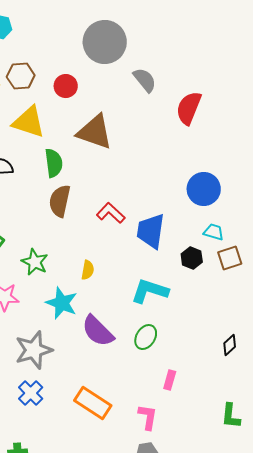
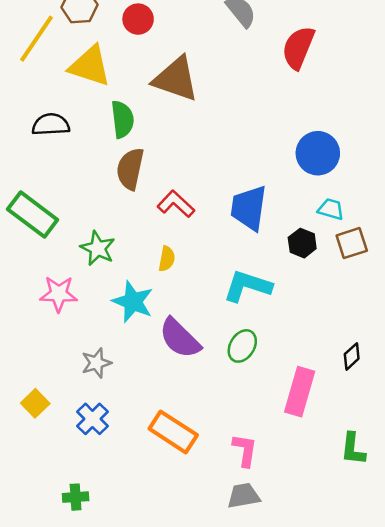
red L-shape: (111, 213) -> (176, 204), moved
gray star: (34, 350) -> (96, 363), size x0.6
pink rectangle: (170, 380) -> (300, 392), moved, size x1.8

